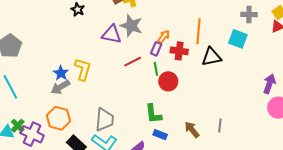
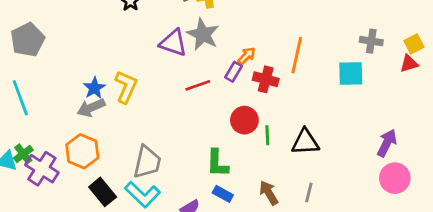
cyan square: (238, 39) -> (351, 73), turned -30
black triangle: (211, 57) -> (305, 142), moved
green line: (156, 69) -> (267, 135), moved

